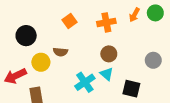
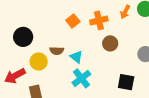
orange square: (70, 21) -> (73, 21), moved
brown circle: (109, 54) -> (110, 43), moved
cyan triangle: (107, 74) -> (76, 57), moved

